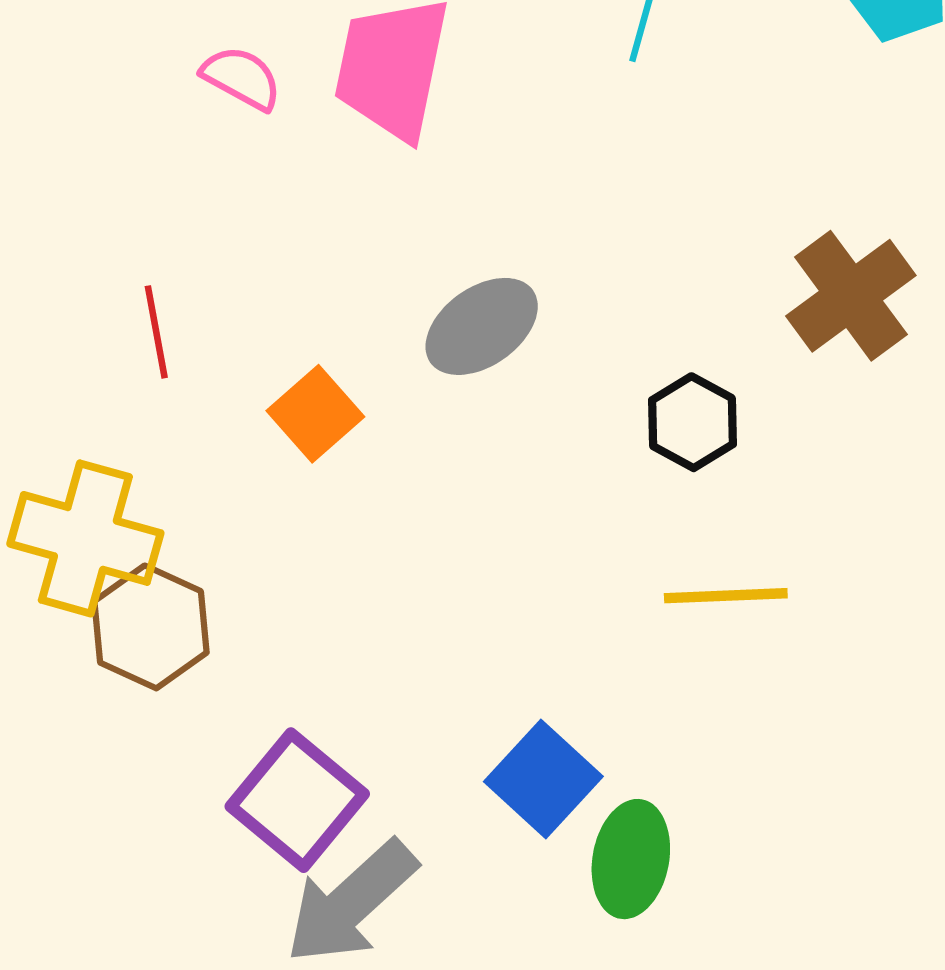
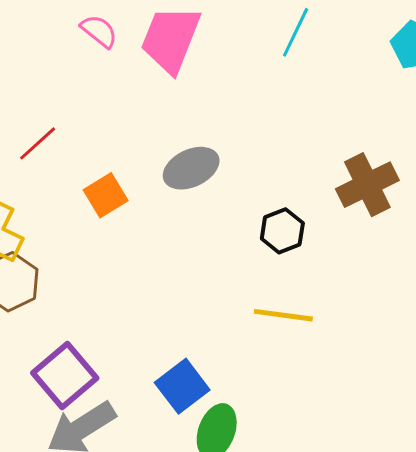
red line: (156, 332) -> (38, 143), turned 48

